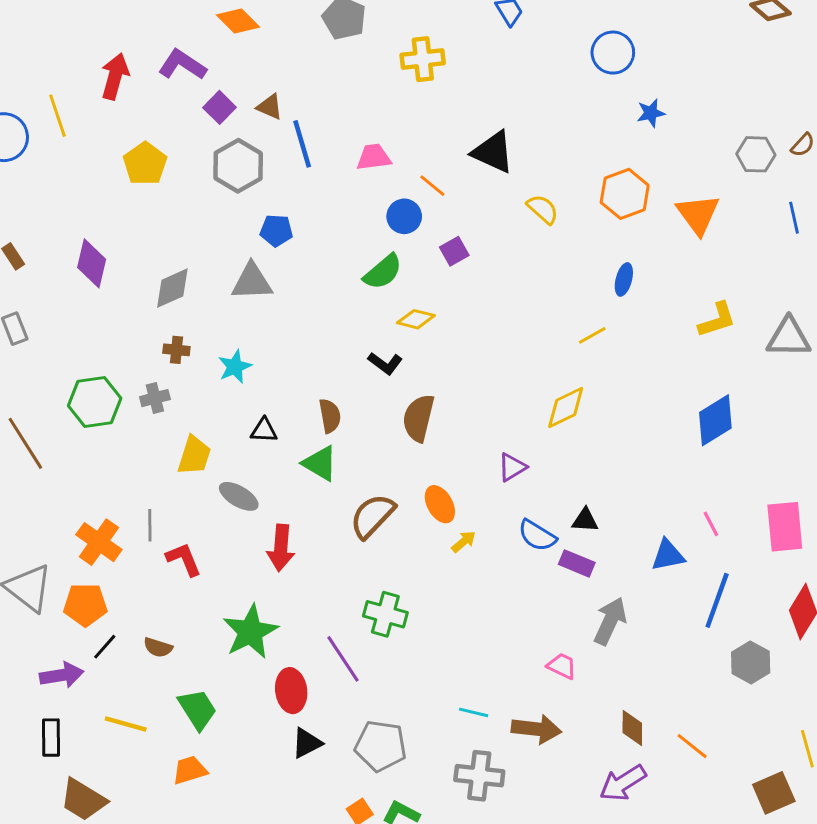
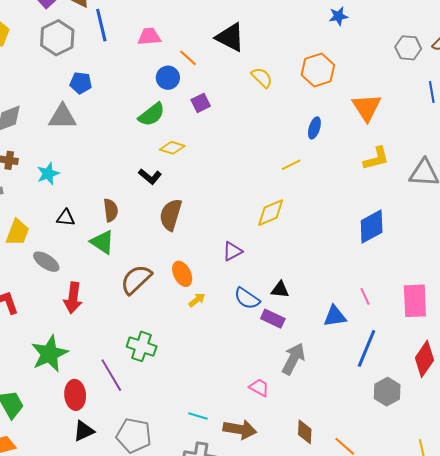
orange triangle: (698, 214) -> (367, 107), moved

